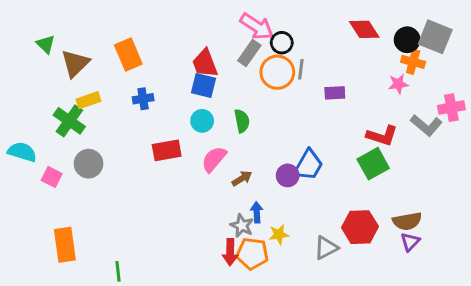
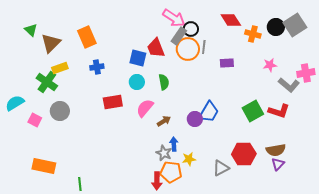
red diamond: (364, 29) -> (231, 20), moved
gray square: (435, 37) -> (295, 25), turned 35
gray rectangle: (249, 53) -> (179, 36), moved
orange cross: (413, 62) -> (253, 34), moved
red trapezoid: (205, 63) -> (156, 48), moved
pink star: (398, 84) -> (270, 65), moved
red L-shape: (382, 136) -> (279, 111), moved
cyan semicircle: (22, 152) -> (15, 103), turned -48
orange rectangle: (65, 245) -> (44, 166), turned -70
red arrow: (230, 252) -> (157, 181), moved

